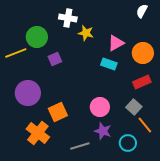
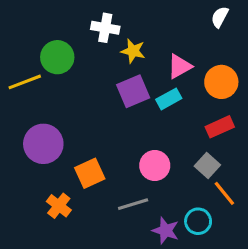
purple square: (55, 59) -> (133, 91), moved, size x1.5
cyan rectangle: (109, 64) -> (169, 99), turned -49
purple star: (103, 131) -> (166, 231), moved
orange cross: (38, 133) -> (59, 206), size x0.7
gray line: (80, 146) -> (133, 204), moved

